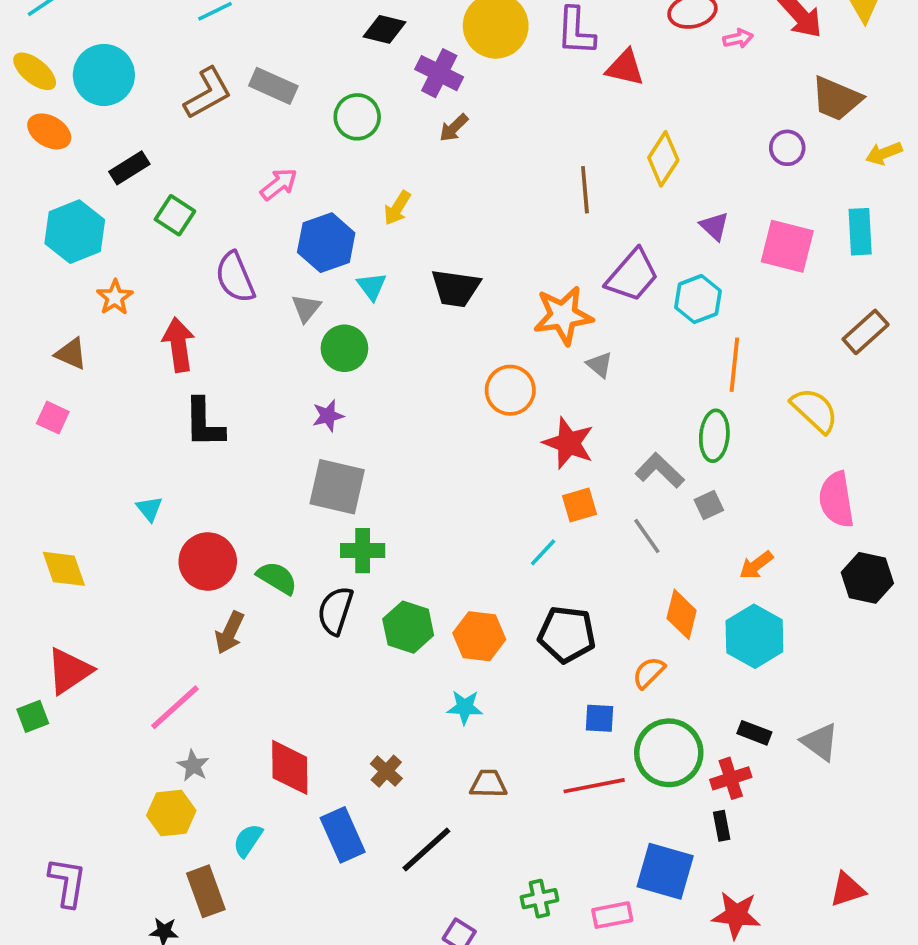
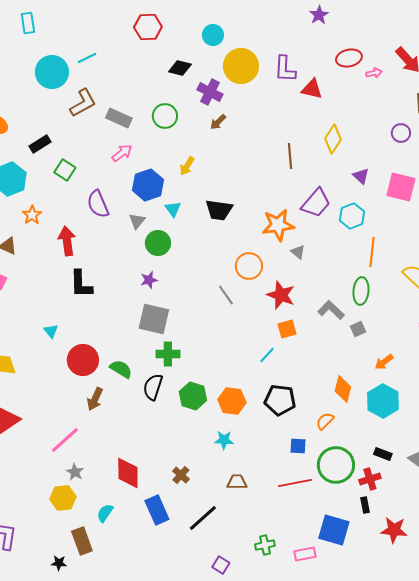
cyan circle: (104, 75) -> (52, 72), moved
gray rectangle: (273, 86) -> (119, 118), moved
gray line: (647, 536) -> (226, 295), moved
red star: (736, 915) -> (394, 530), moved

